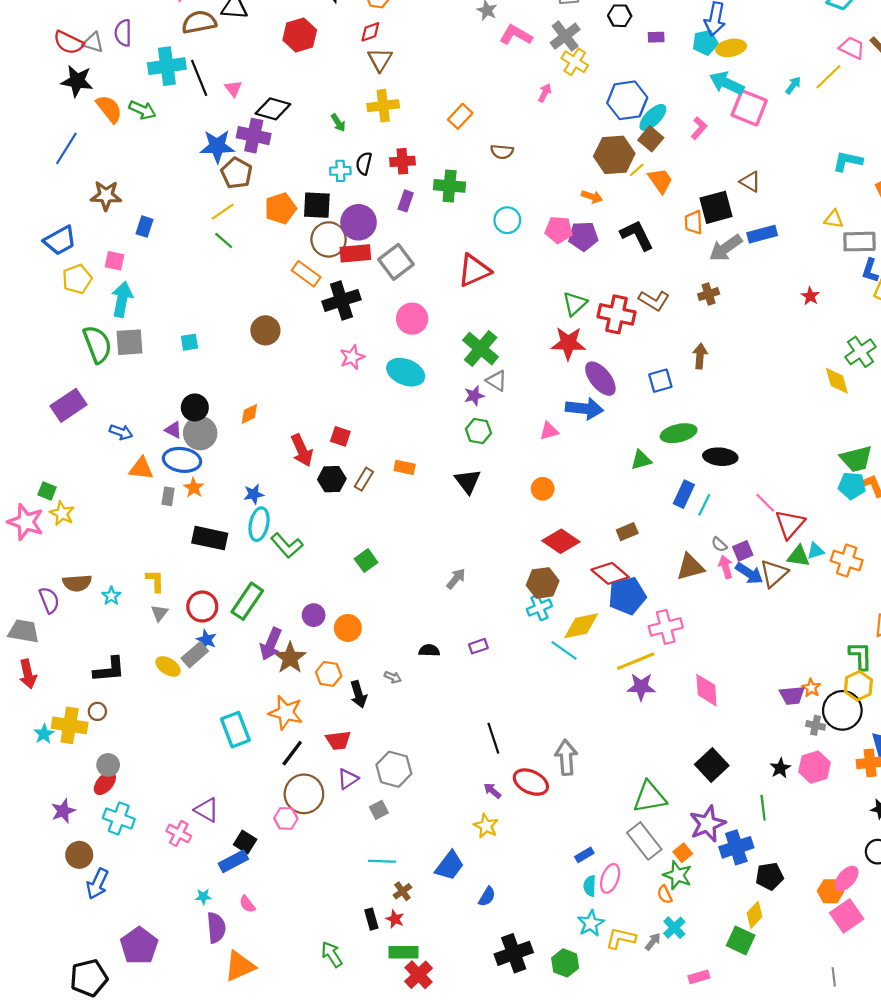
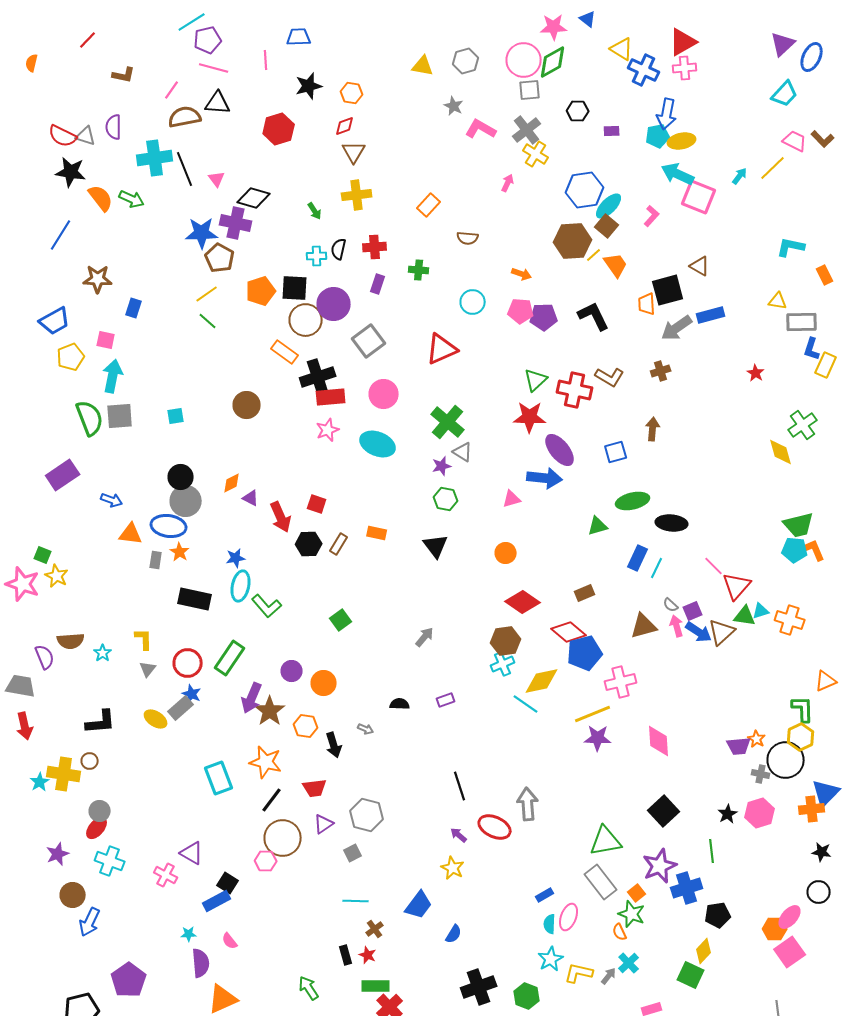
green cross: (450, 186) -> (419, 270), size x0.7
orange arrow: (592, 197) -> (522, 274), moved
red rectangle: (355, 253) -> (331, 397), moved
purple triangle: (173, 430) -> (251, 498), moved

